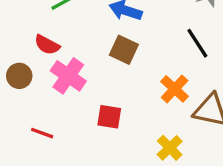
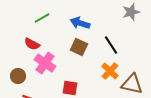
black line: (197, 43) -> (111, 45), moved
brown circle: (19, 76) -> (18, 76), moved

